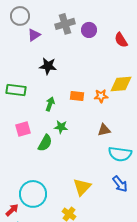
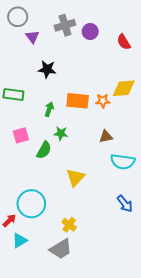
purple triangle: (34, 35) -> (32, 37), turned -32
orange rectangle: (77, 96) -> (78, 101), size x1.5
blue arrow: (120, 184) -> (125, 204), moved
yellow triangle: (82, 187) -> (75, 177), moved

